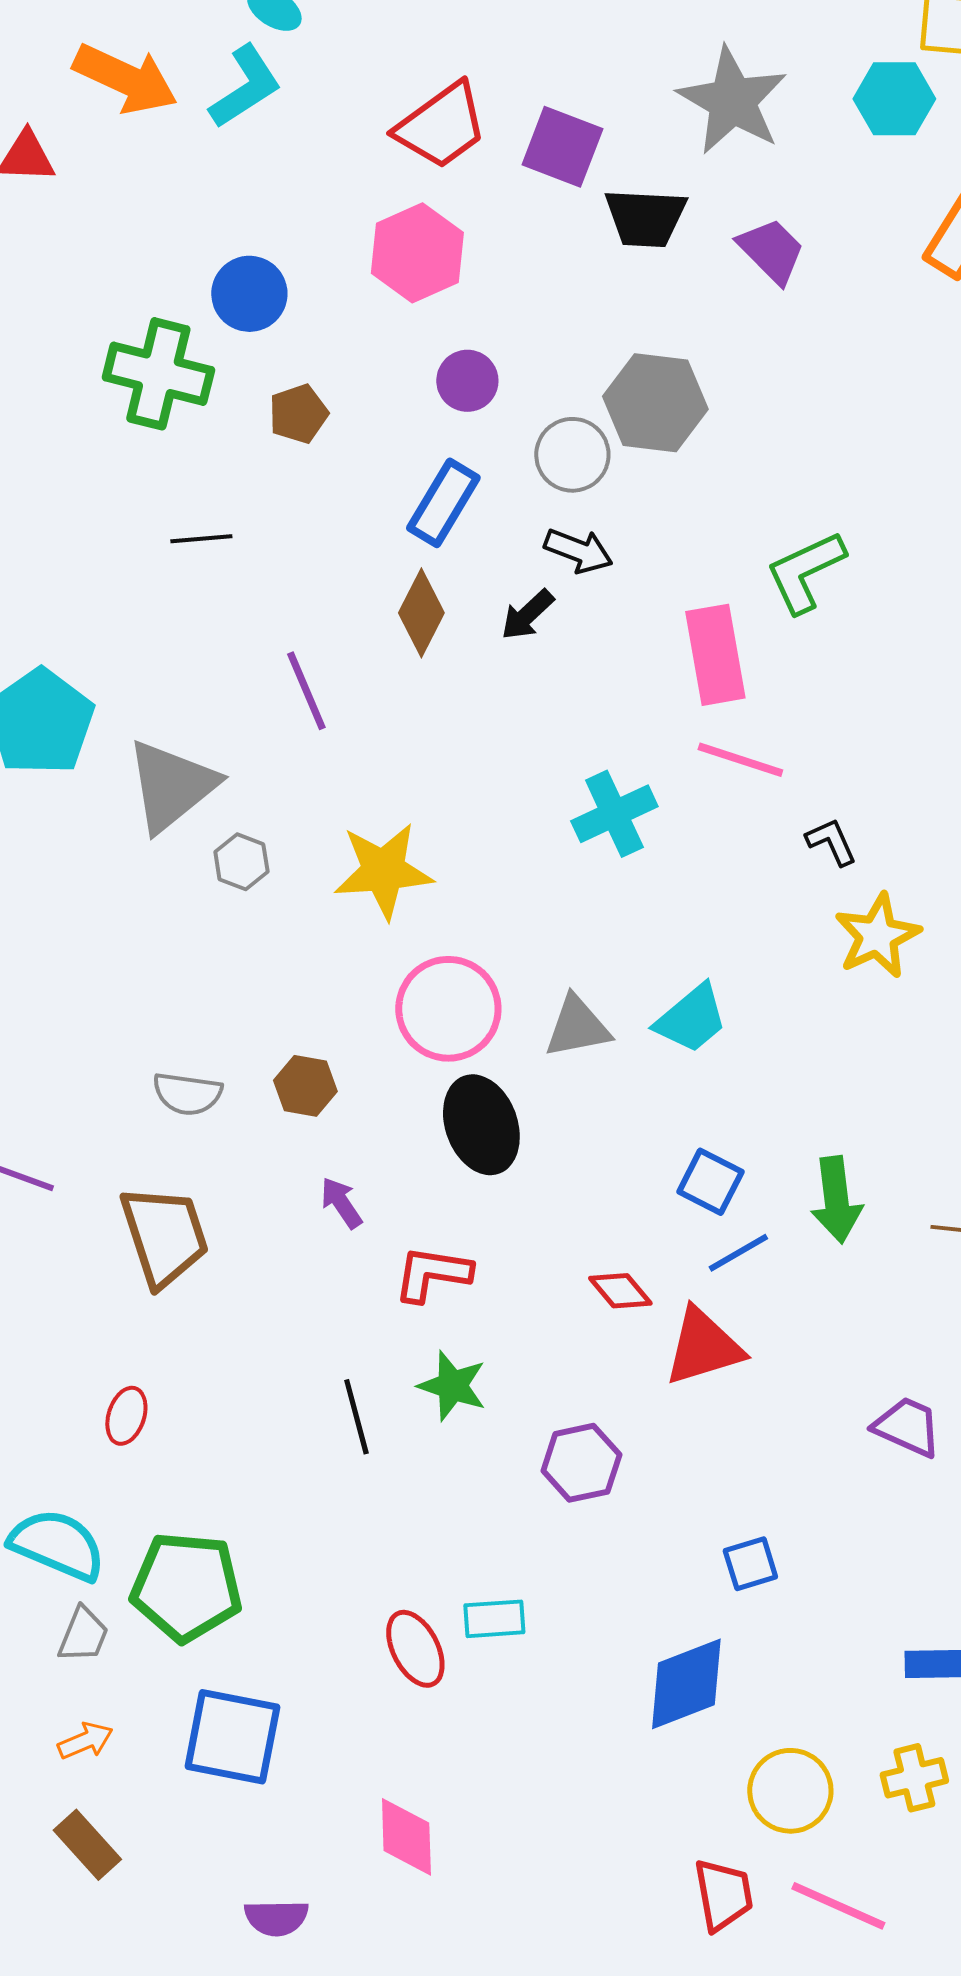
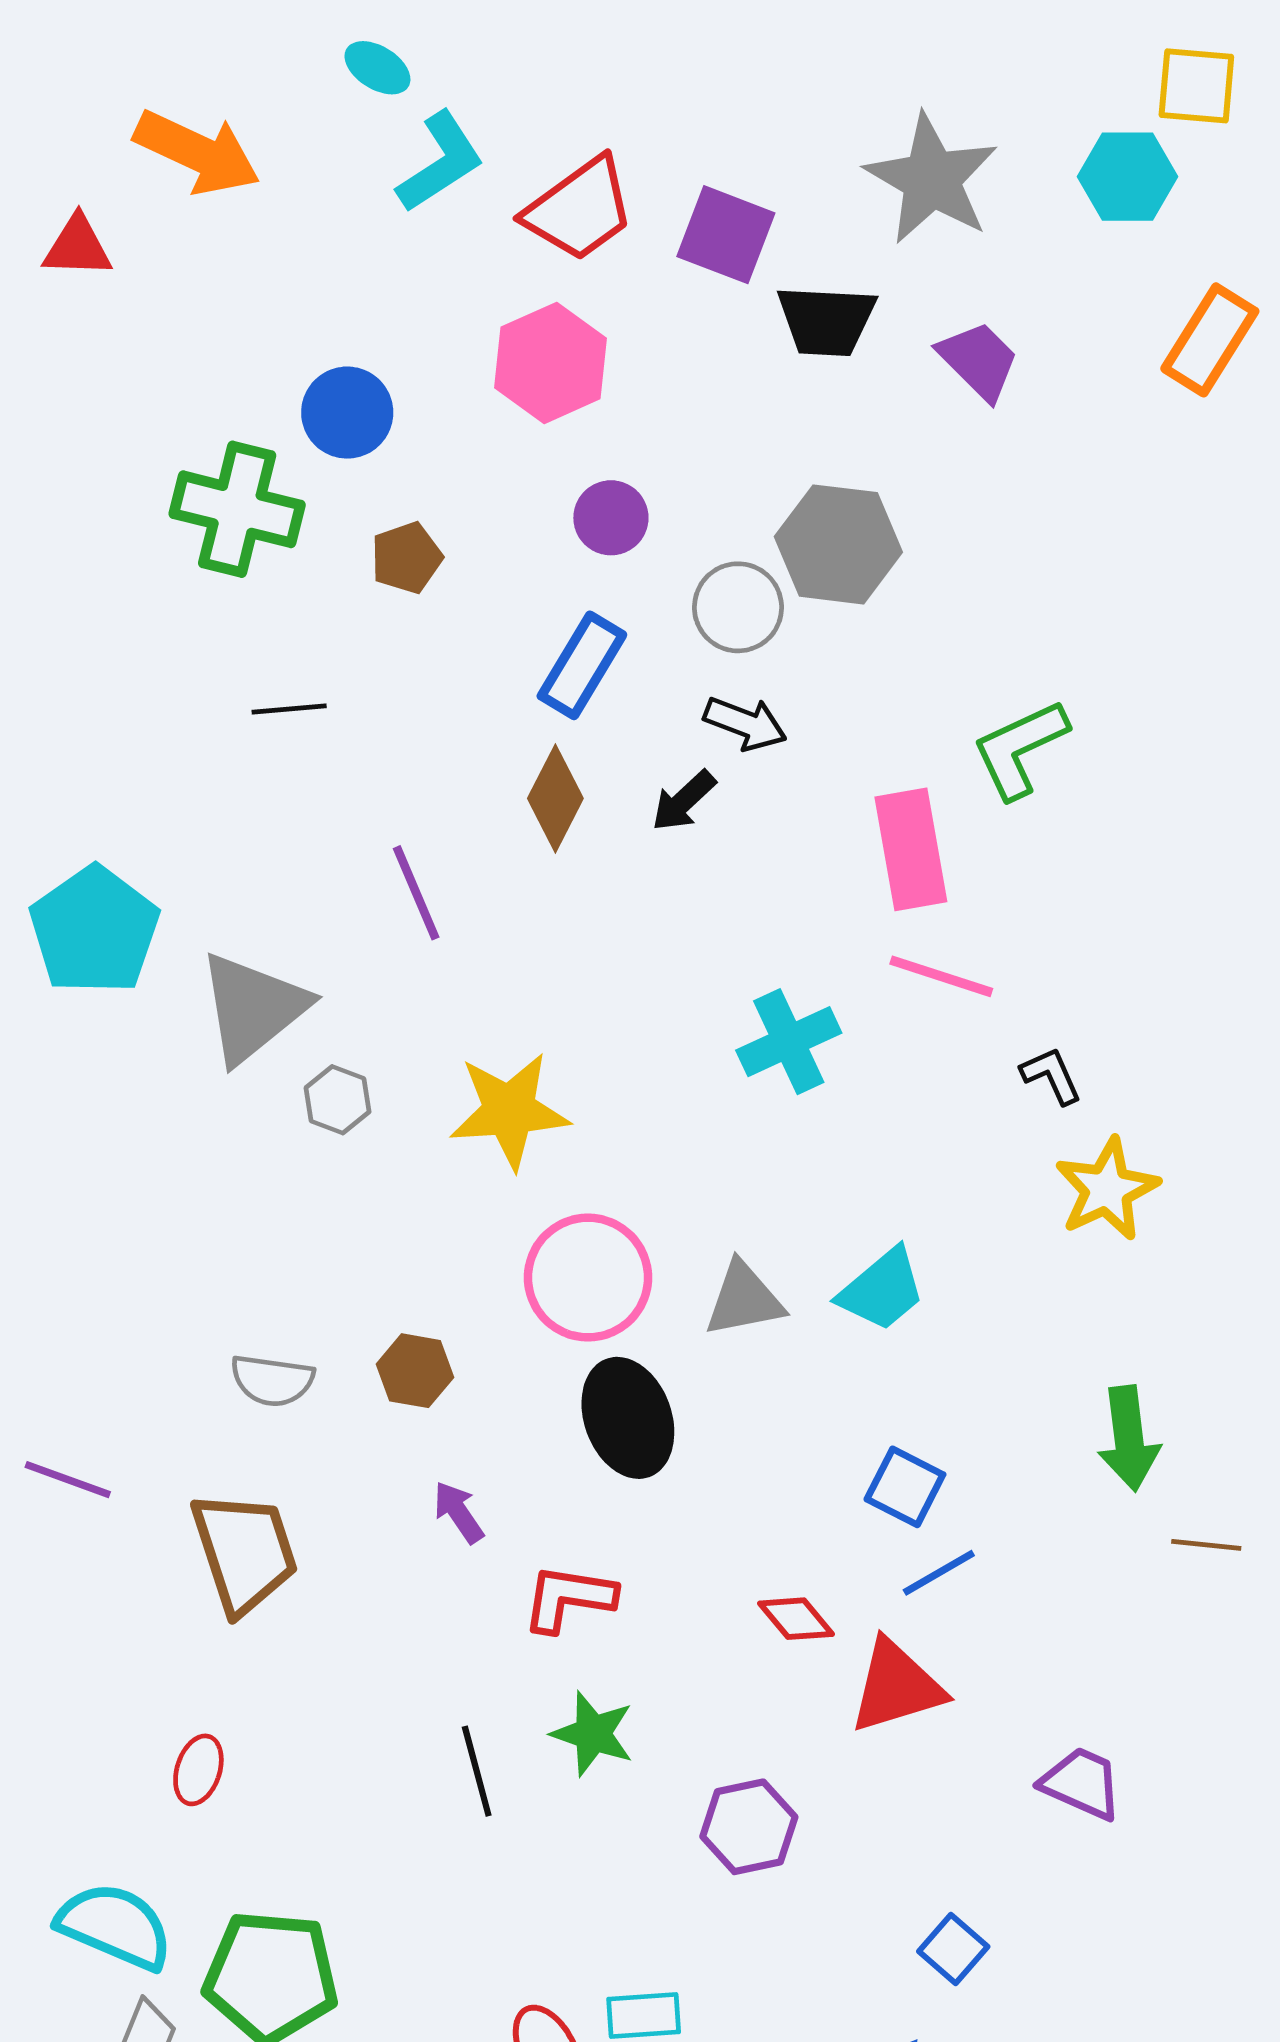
cyan L-shape: (245, 87) -> (440, 162), moved
green arrow: (836, 1200) -> (1129, 1438), moved
purple trapezoid: (907, 1427) -> (1082, 1783), moved
blue square: (750, 1564) -> (953, 1949), turned -32

